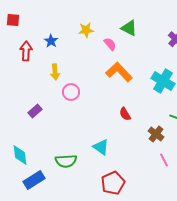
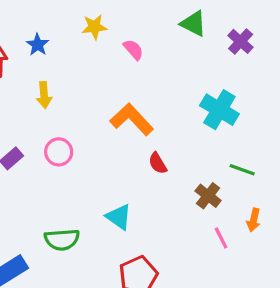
green triangle: (129, 28) -> (193, 24), moved
orange L-shape: (119, 72) -> (132, 119), moved
pink circle: (71, 92) -> (59, 152), moved

